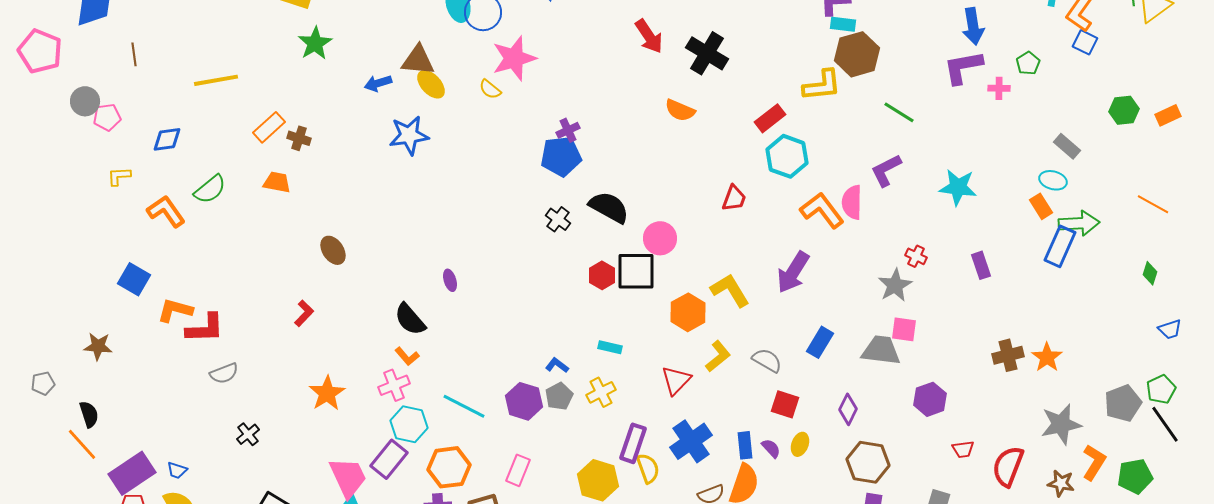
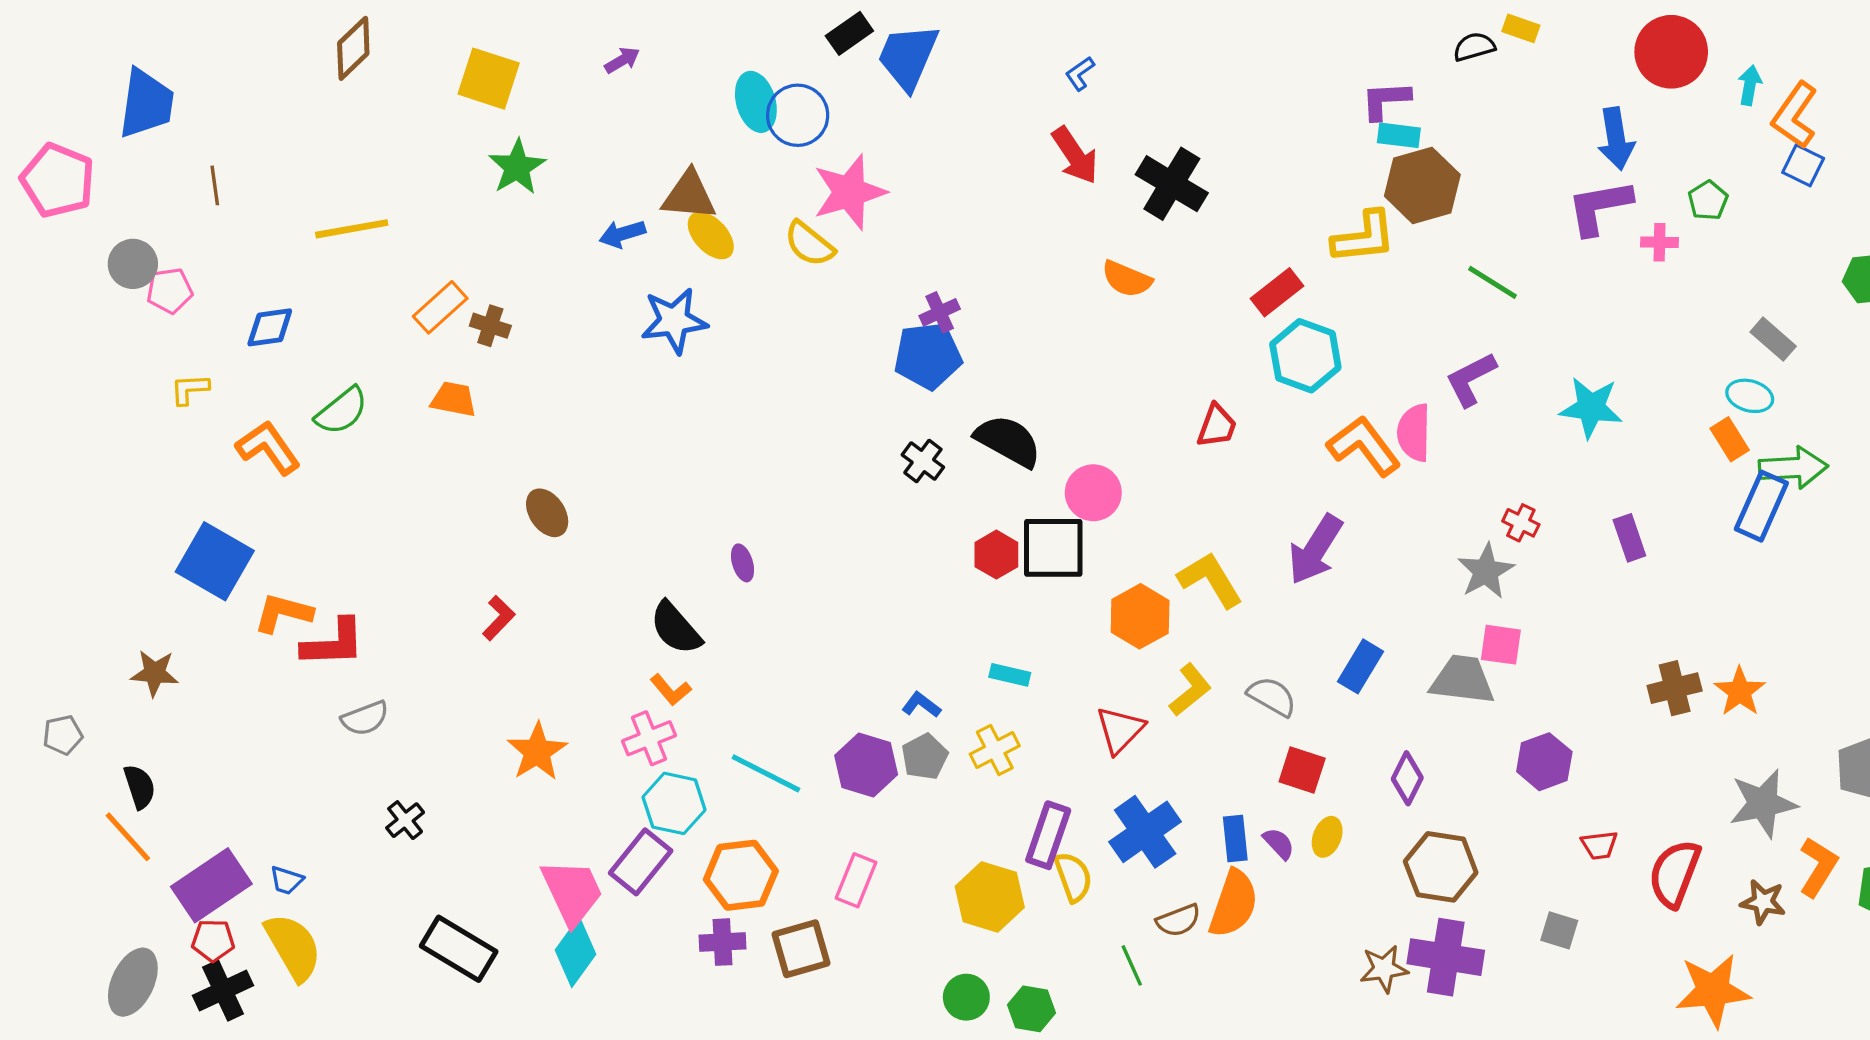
yellow semicircle: (490, 89) -> (809, 244), size x1.4
blue square: (134, 279) -> (215, 561), size x1.4

